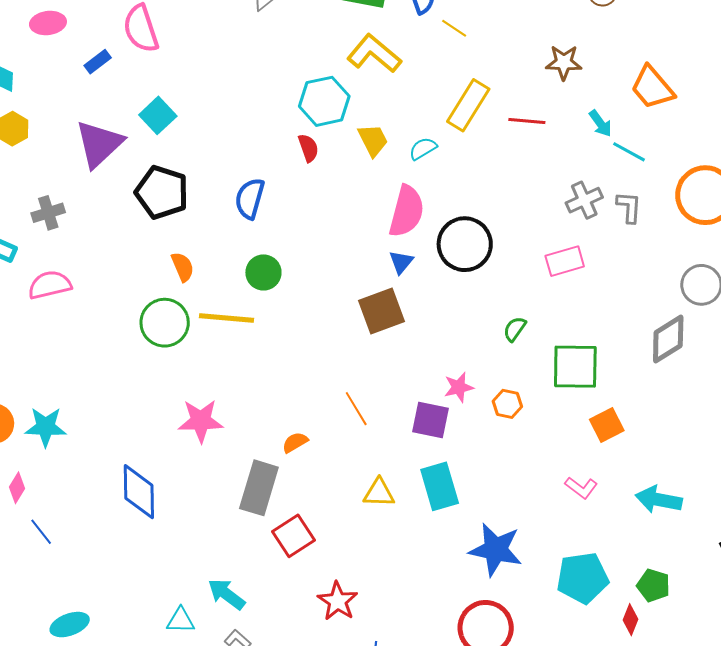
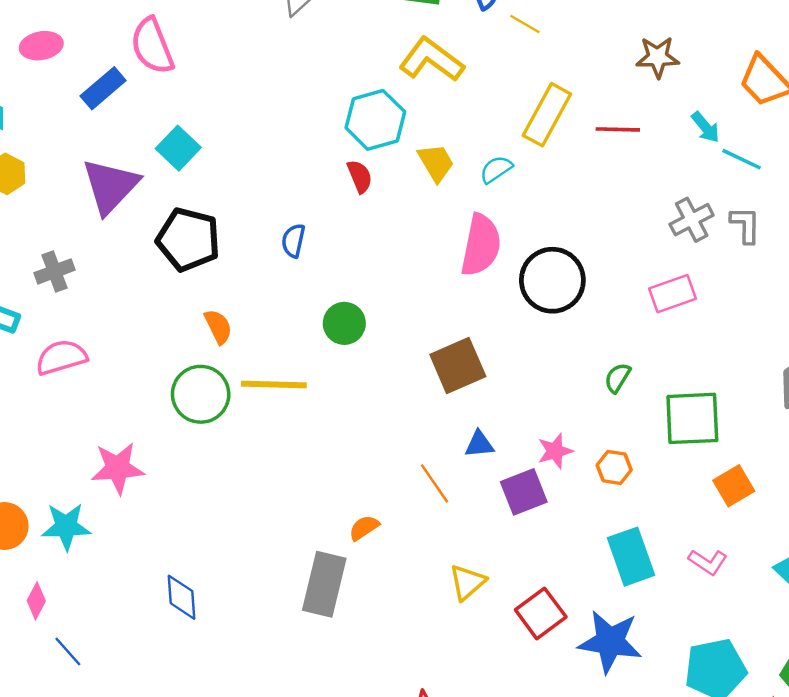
blue rectangle: (98, 62) -> (103, 88), size x1.4
blue semicircle: (250, 198) -> (293, 241), size x0.7
blue triangle: (401, 262) -> (479, 444), moved, turned 48
green circle: (263, 272) -> (344, 323), moved
purple square: (431, 420) -> (524, 492), turned -30
pink star: (201, 421) -> (118, 468), moved
cyan rectangle: (440, 486) -> (631, 557), moved
blue diamond: (139, 492) -> (182, 597), size x0.7
yellow triangle: (379, 493) -> (467, 582), turned -40
red square: (293, 536) -> (541, 613), moved

